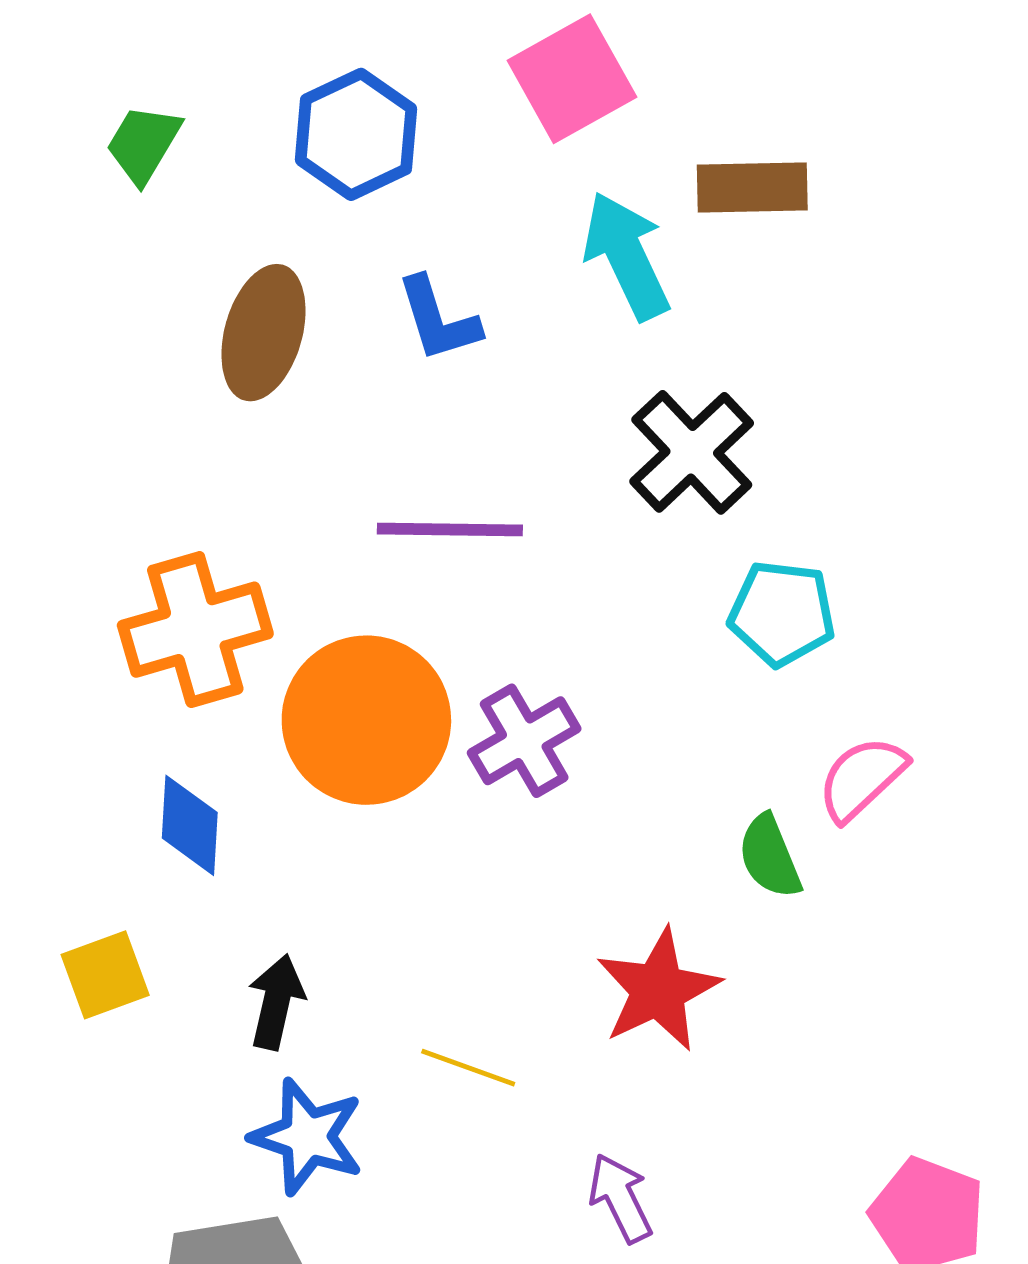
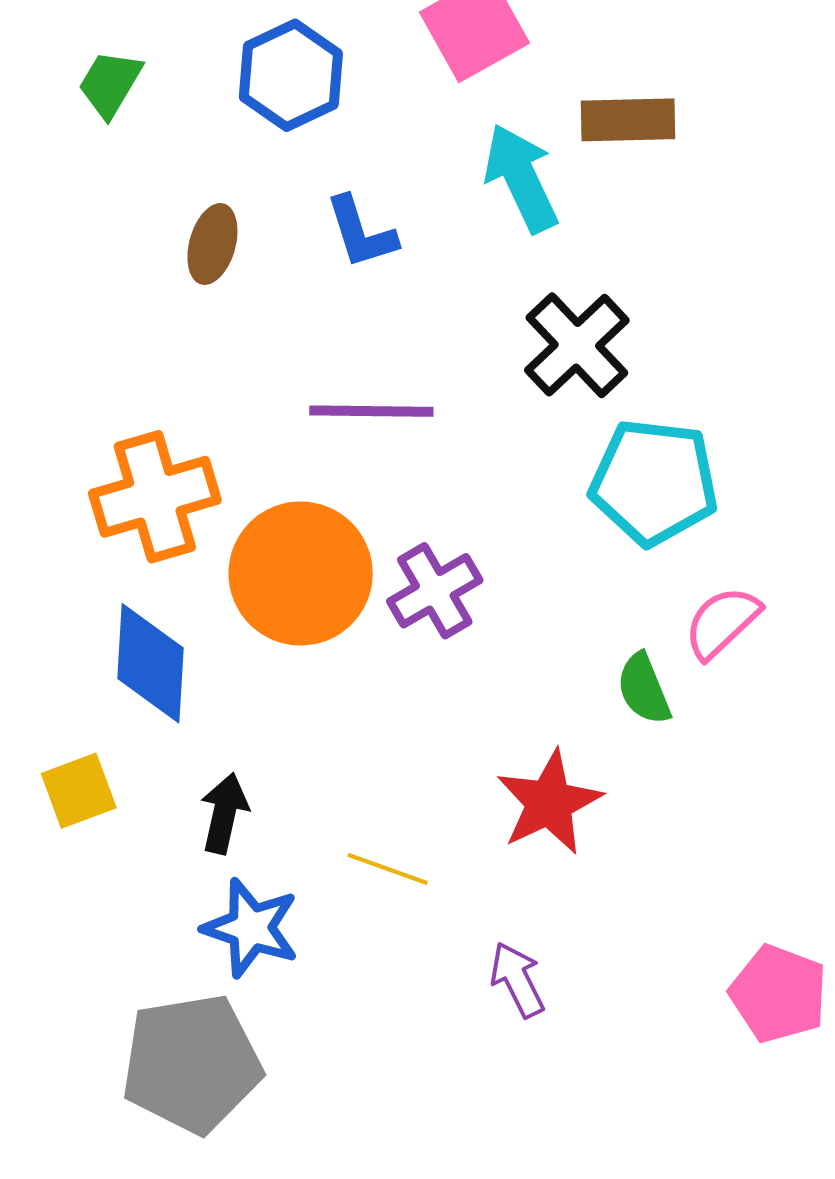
brown ellipse: (263, 333) -> (212, 244), size x0.7
cyan pentagon: (782, 613) -> (654, 482), size x1.4
blue diamond: (190, 825) -> (150, 663), size x1.4

